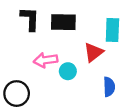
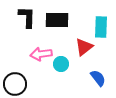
blue semicircle: (109, 87) -> (98, 78), turned -36

